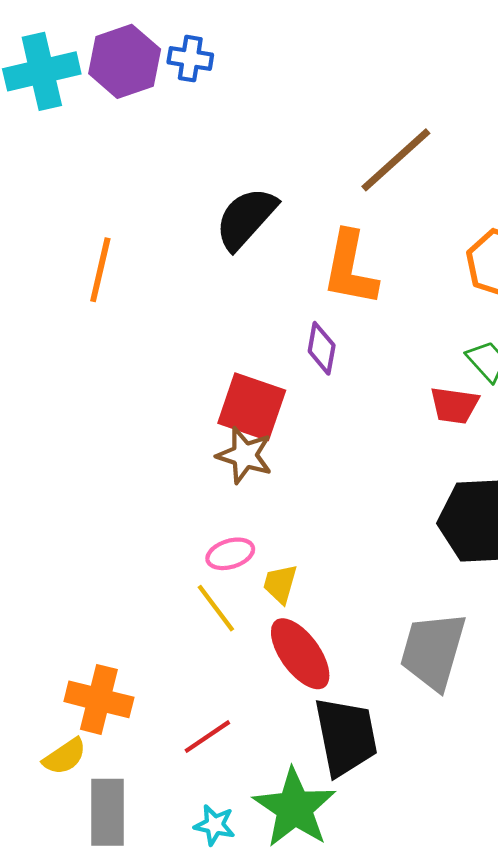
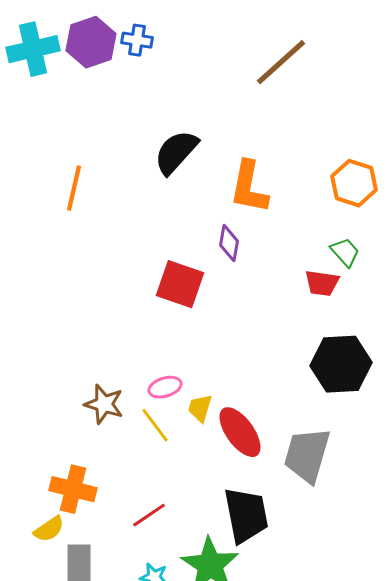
brown line: (396, 160) -> (281, 62), moved
brown star: (245, 455) -> (104, 404), moved
red ellipse: (300, 654) -> (240, 432), moved

